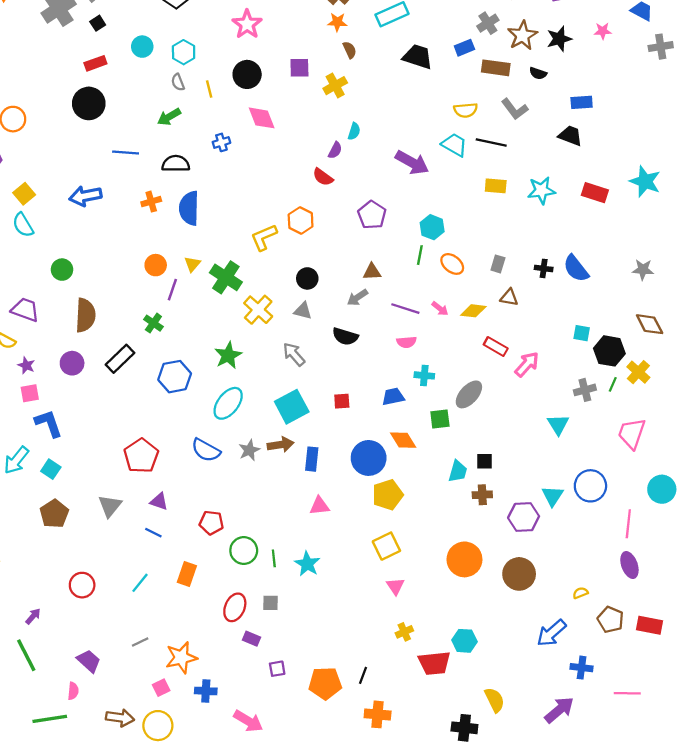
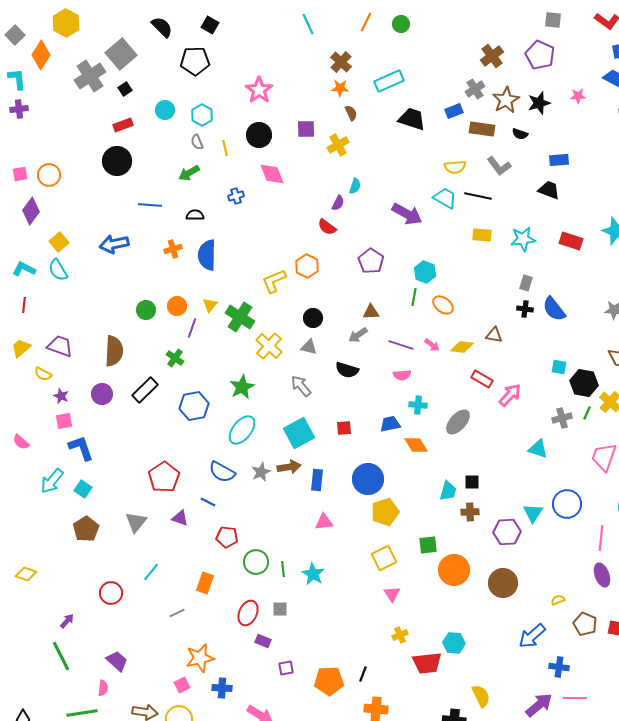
black semicircle: (176, 164) -> (195, 215), size x0.7
gray rectangle: (498, 264) -> (526, 283), moved
green circle: (62, 270) -> (146, 310), moved
green square: (440, 419) -> (428, 545), moved
cyan triangle: (558, 425) -> (538, 449), turned -40
orange diamond: (403, 440) -> (416, 445), moved
blue line: (153, 533) -> (208, 502), moved
cyan line: (140, 583) -> (151, 572), moved
gray line: (140, 642) -> (177, 613), moved
pink line: (627, 693) -> (575, 698), moved

